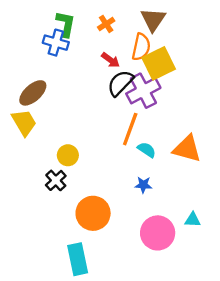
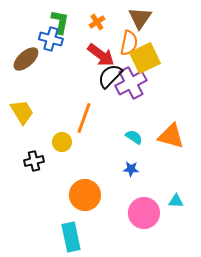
red arrow: (111, 60) -> (101, 55), size x1.6
brown ellipse: (33, 93) -> (26, 59), moved
orange line: (130, 129) -> (84, 118), moved
black cross: (56, 180) -> (34, 161), moved, turned 30

